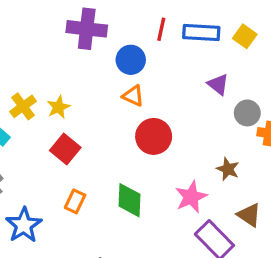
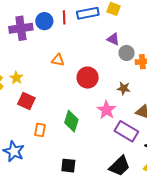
blue circle: (131, 60) -> (44, 21), moved
purple triangle: (218, 84) -> (113, 39), moved
red circle: (154, 136) -> (88, 78), moved
green diamond: (130, 200) -> (71, 121), turned 30

